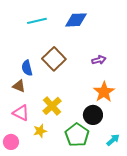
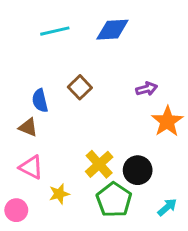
brown square: (54, 59) -> (80, 87), size x0.7
orange star: (104, 92) -> (167, 121), moved
yellow cross: (52, 106) -> (99, 164), moved

